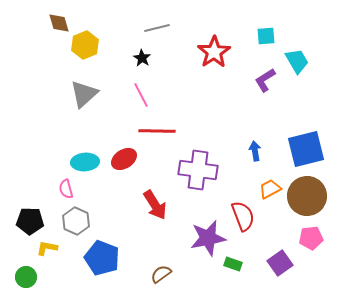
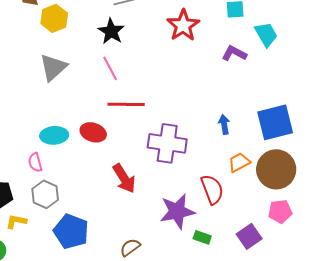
black star: (142, 58) -> (111, 31), size x1.5
purple L-shape: (265, 80) -> (234, 53), turned 60
red ellipse: (124, 159) -> (93, 132), turned 50

